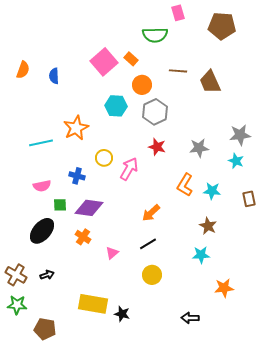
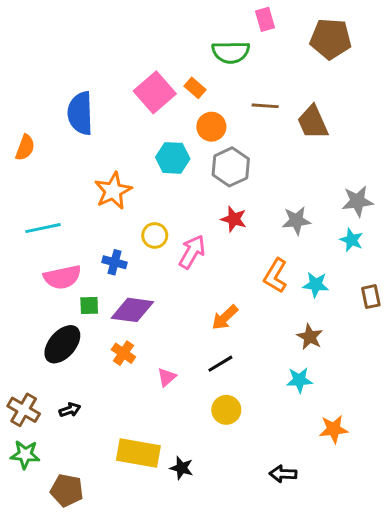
orange semicircle: (23, 70) -> (25, 148), moved
blue semicircle: (54, 76) -> (80, 113), size x1.8
cyan line: (41, 143) -> (43, 228), moved
pink semicircle: (42, 186) -> (62, 277), size x1.4

